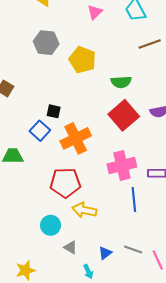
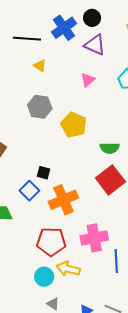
pink cross: (122, 165) -> (94, 238), moved
cyan circle: (51, 225) -> (44, 277), moved

